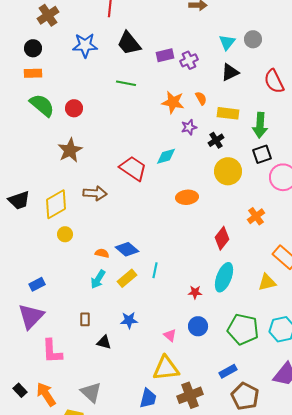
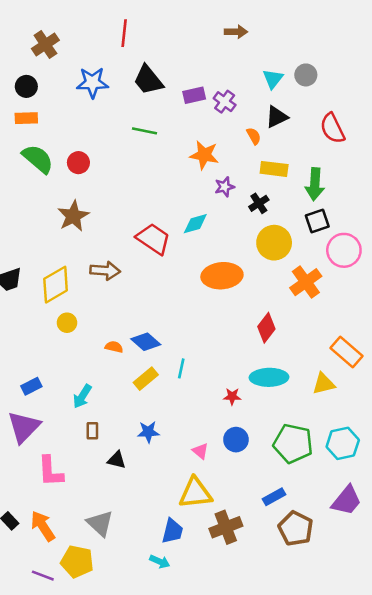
purple cross: (189, 60) -> (225, 102), turned -30
orange semicircle: (201, 98) -> (254, 136), moved
orange ellipse: (187, 197) -> (222, 276), size x1.4
orange cross: (256, 216) -> (306, 282), moved, size x1.4
cyan ellipse: (224, 277) -> (269, 377), turned 68
cyan arrow: (98, 279) -> (82, 396), moved

